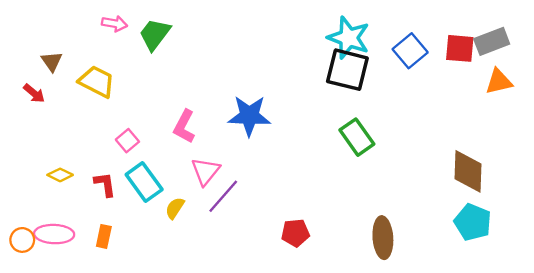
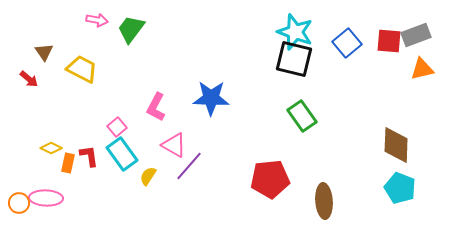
pink square: (127, 141) -> (117, 127), moved
pink triangle: (206, 171) -> (174, 145), turned -40
red pentagon: (295, 233) -> (270, 179), moved, size x1.6
orange rectangle: (104, 236) -> (68, 163), moved

